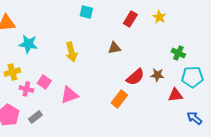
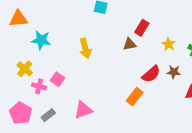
yellow star: (159, 17) -> (169, 44), moved
red rectangle: (130, 19) -> (142, 28), moved
yellow cross: (12, 72) -> (25, 69), turned -35
pink triangle: (69, 95) -> (83, 110), moved

